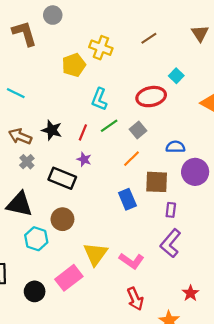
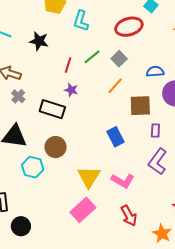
cyan L-shape: (99, 99) -> (81, 21), moved
black star: (52, 130) -> (39, 41), moved
blue rectangle: (127, 199) -> (115, 137), moved
pink rectangle: (69, 278) -> (83, 210), moved
black circle: (35, 291) -> (21, 226), moved

